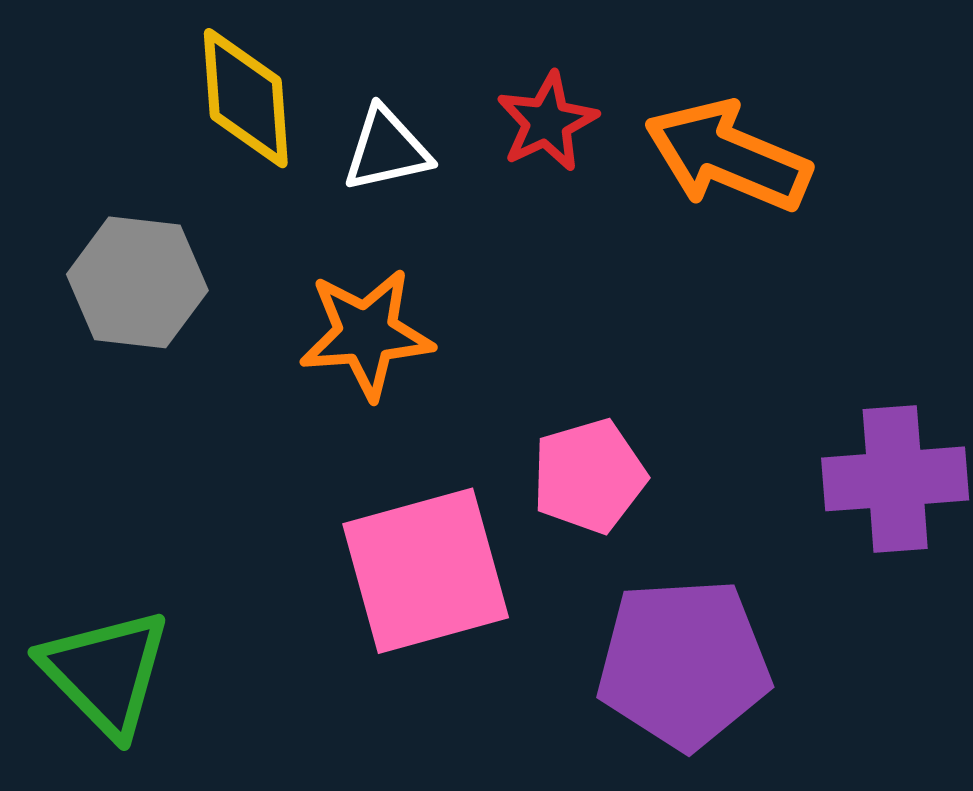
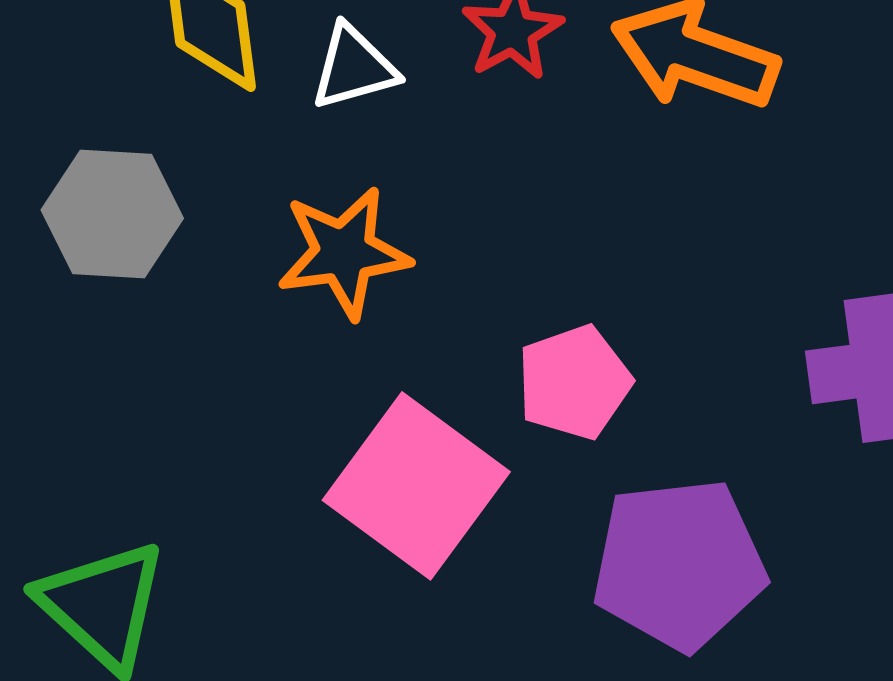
pink square: (426, 571) -> (416, 486), turned -35

